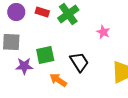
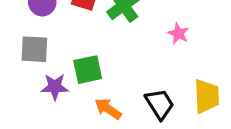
black trapezoid: (79, 62) -> (160, 104), moved

